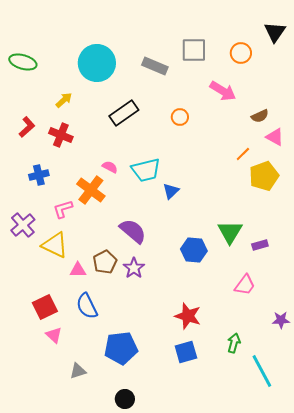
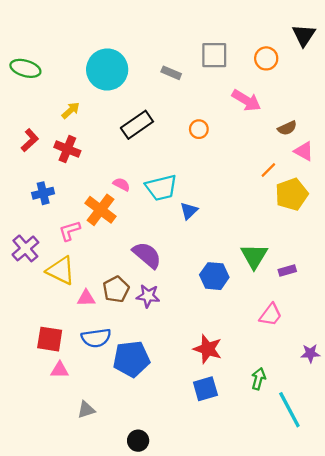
gray rectangle: (155, 66) -> (171, 73), size x0.7
purple star: (134, 268) -> (148, 296), turned -30
blue semicircle: (87, 306) -> (96, 338), turned -72
red square: (45, 307) -> (50, 339), turned 35
pink triangle: (54, 335) -> (60, 370), turned -42
blue pentagon: (121, 348) -> (131, 359), moved

